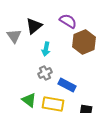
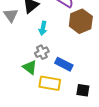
green triangle: (29, 100) -> (30, 67), moved

